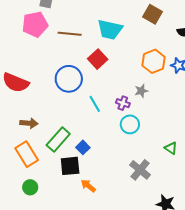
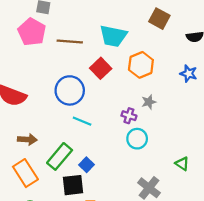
pink pentagon: (35, 24) -> (32, 32), turned -30
orange hexagon: (154, 61) -> (141, 65), moved
cyan line: (95, 104) -> (82, 121), moved, turned -36

